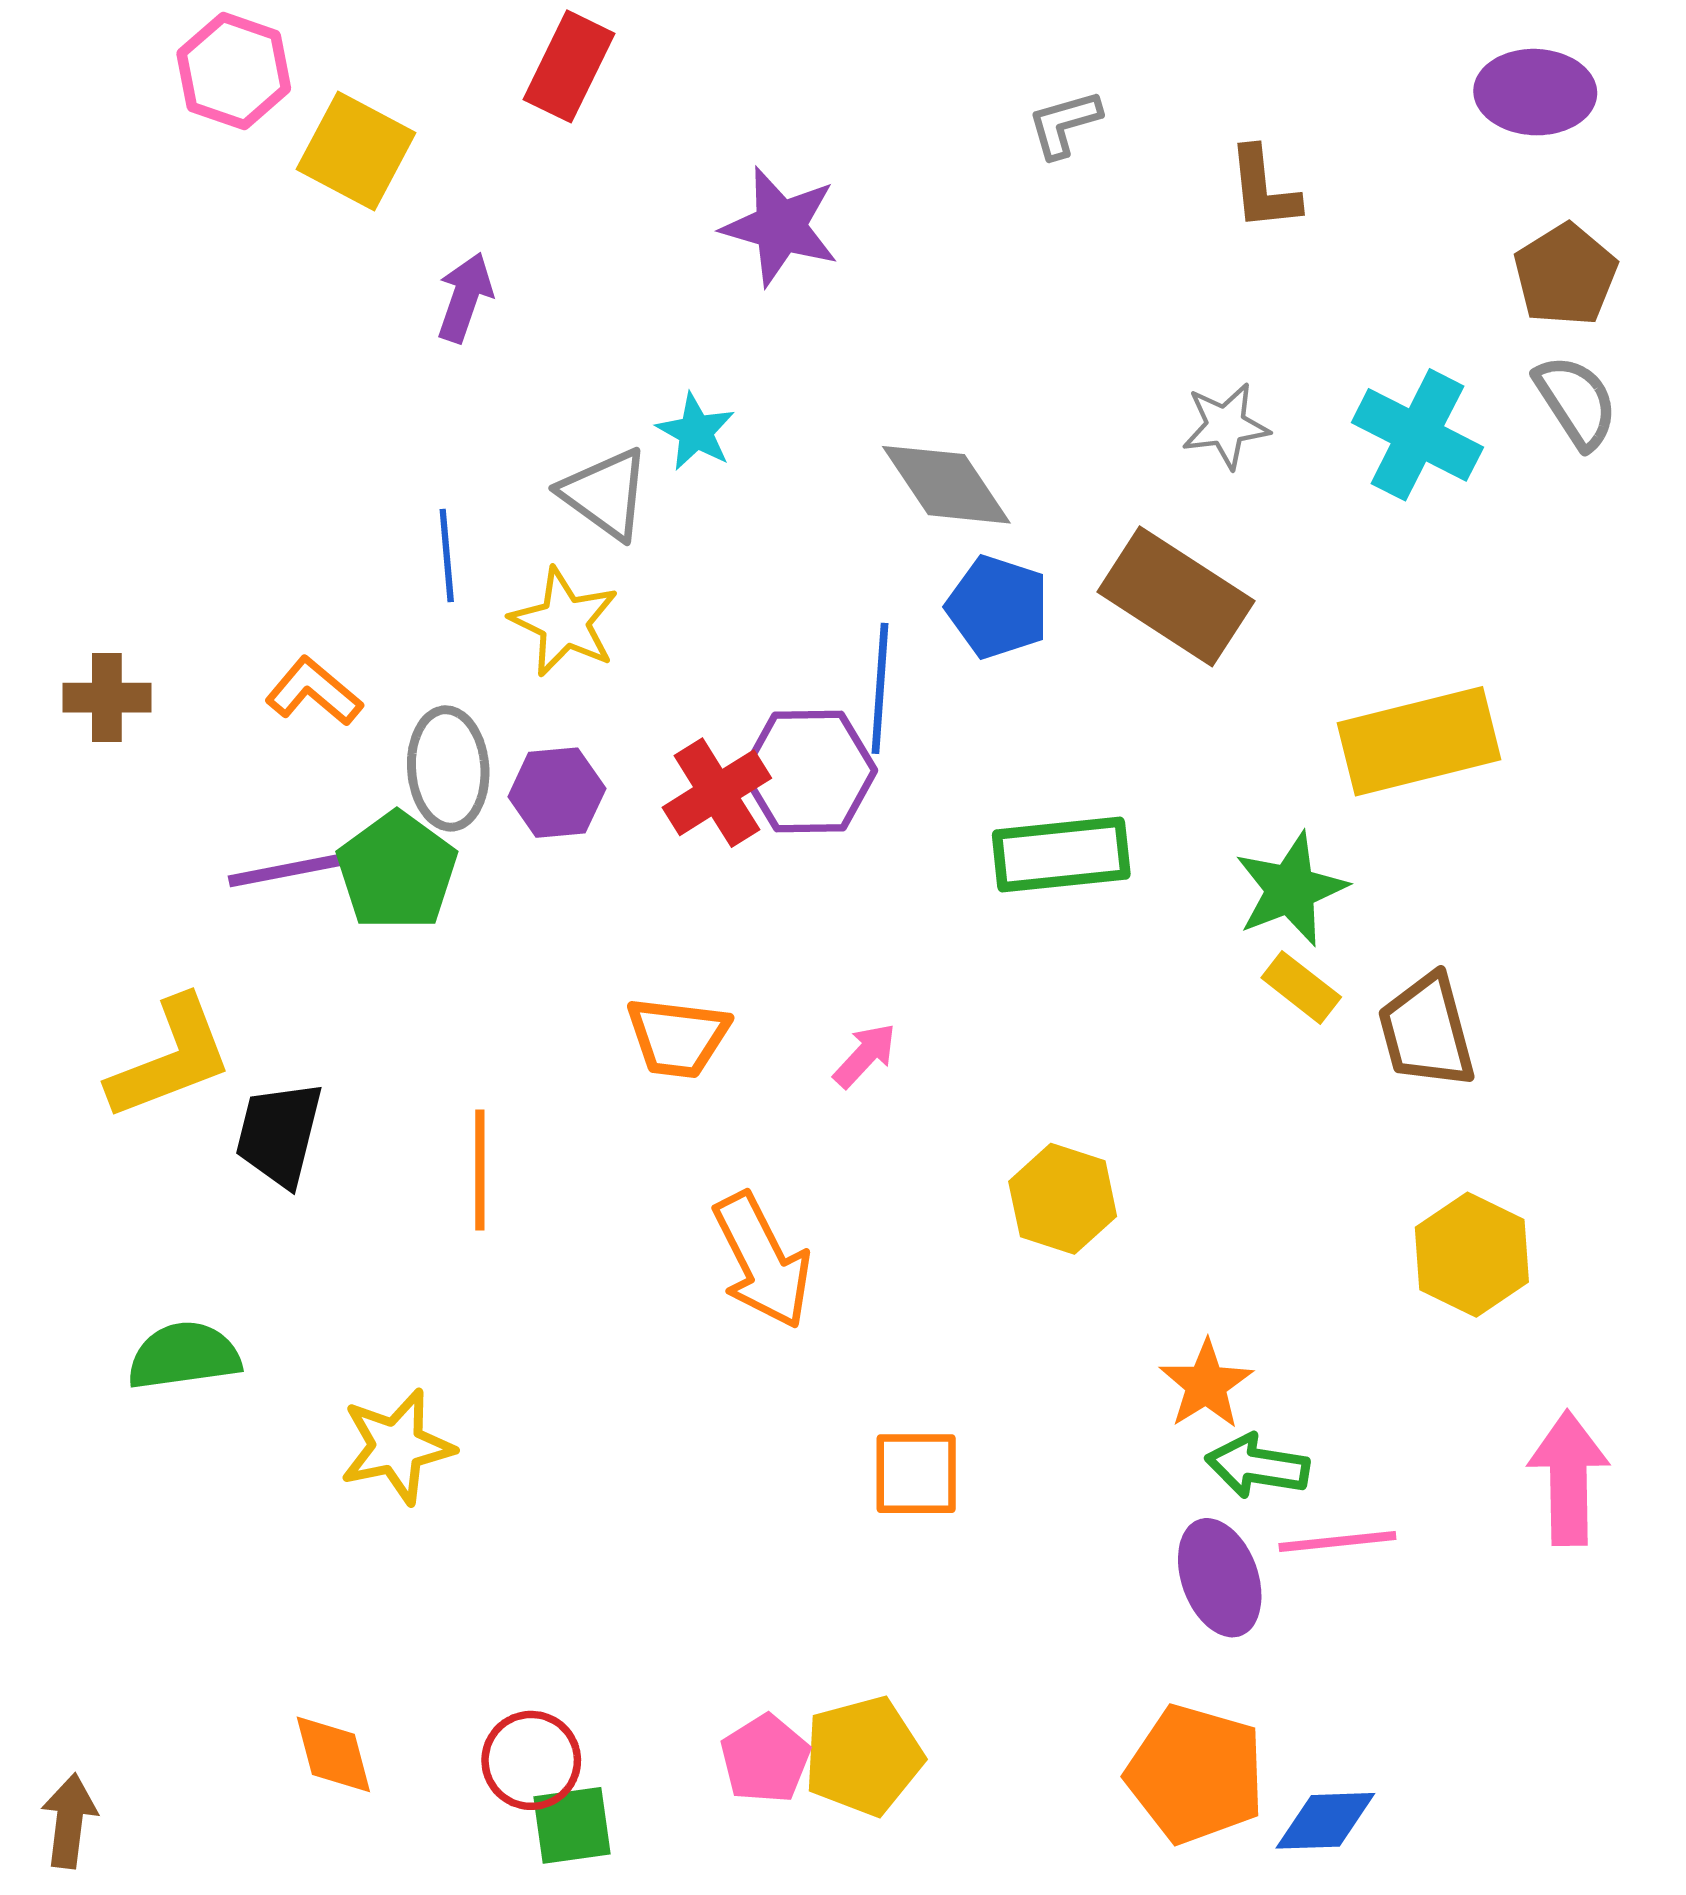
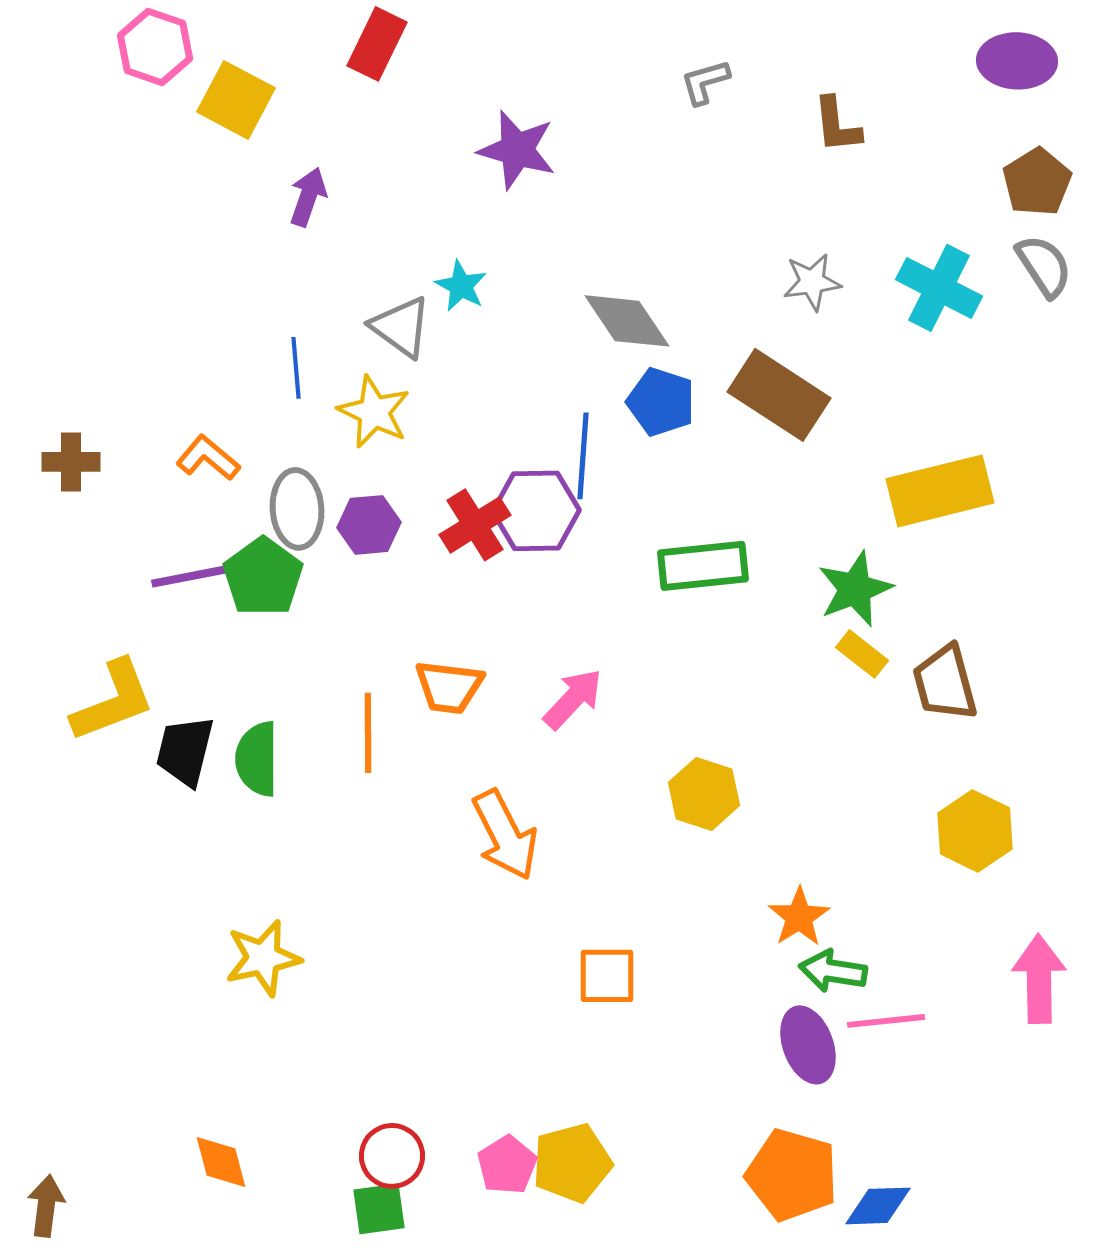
pink arrow: (865, 1055) -> (573, 699), size x1.4
orange line: (480, 1170) -> (368, 733), moved
green semicircle: (184, 1356) -> (257, 759), moved, turned -82
red circle: (531, 1760) -> (392, 1156), moved

